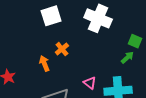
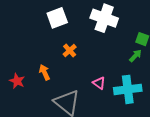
orange arrow: (44, 63) -> (45, 72), moved

